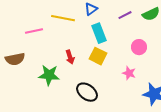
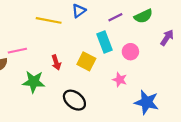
pink line: (34, 31) -> (17, 51), moved
cyan rectangle: (99, 33) -> (105, 42), moved

